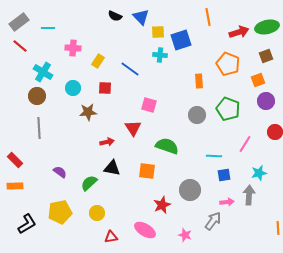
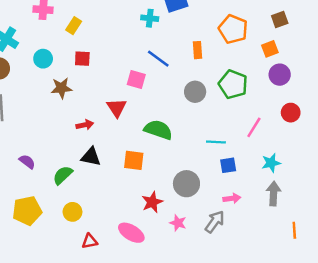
blue line: (130, 69) -> (158, 59), moved
gray arrow: (249, 195) -> (274, 193), moved
pink star: (185, 235) -> (178, 223), moved

